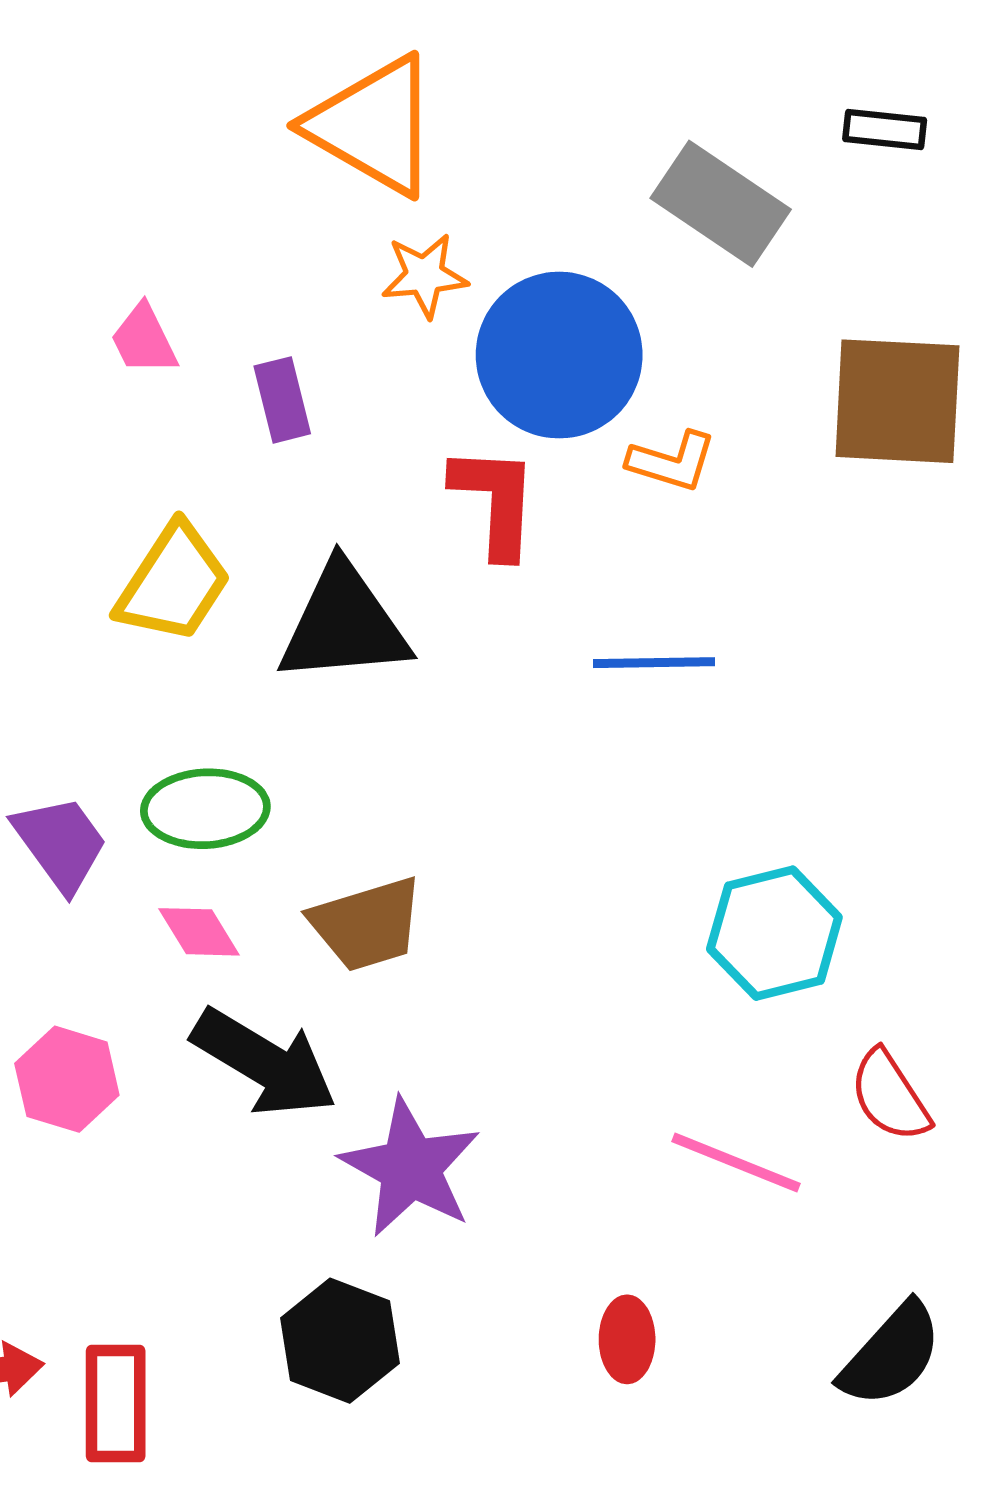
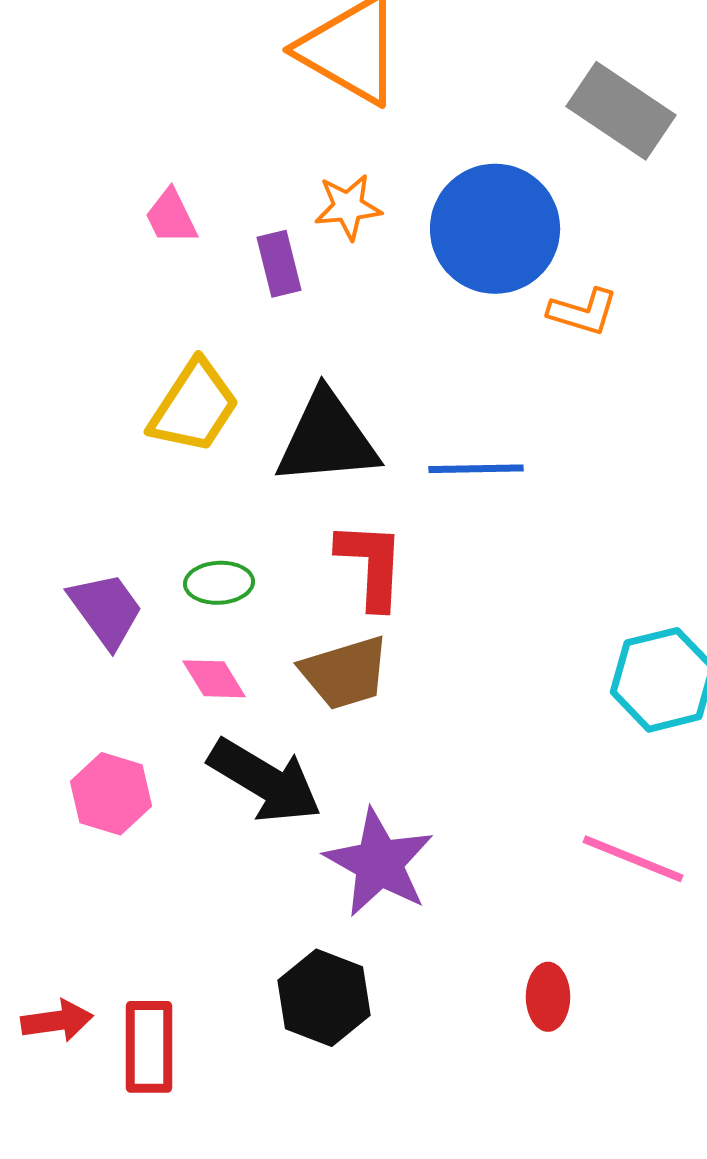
orange star: (425, 276) -> (348, 207), moved
red L-shape: (495, 501) -> (371, 565), moved
blue line: (654, 663) -> (476, 469), moved
green ellipse: (205, 809) -> (219, 583), size x0.7

